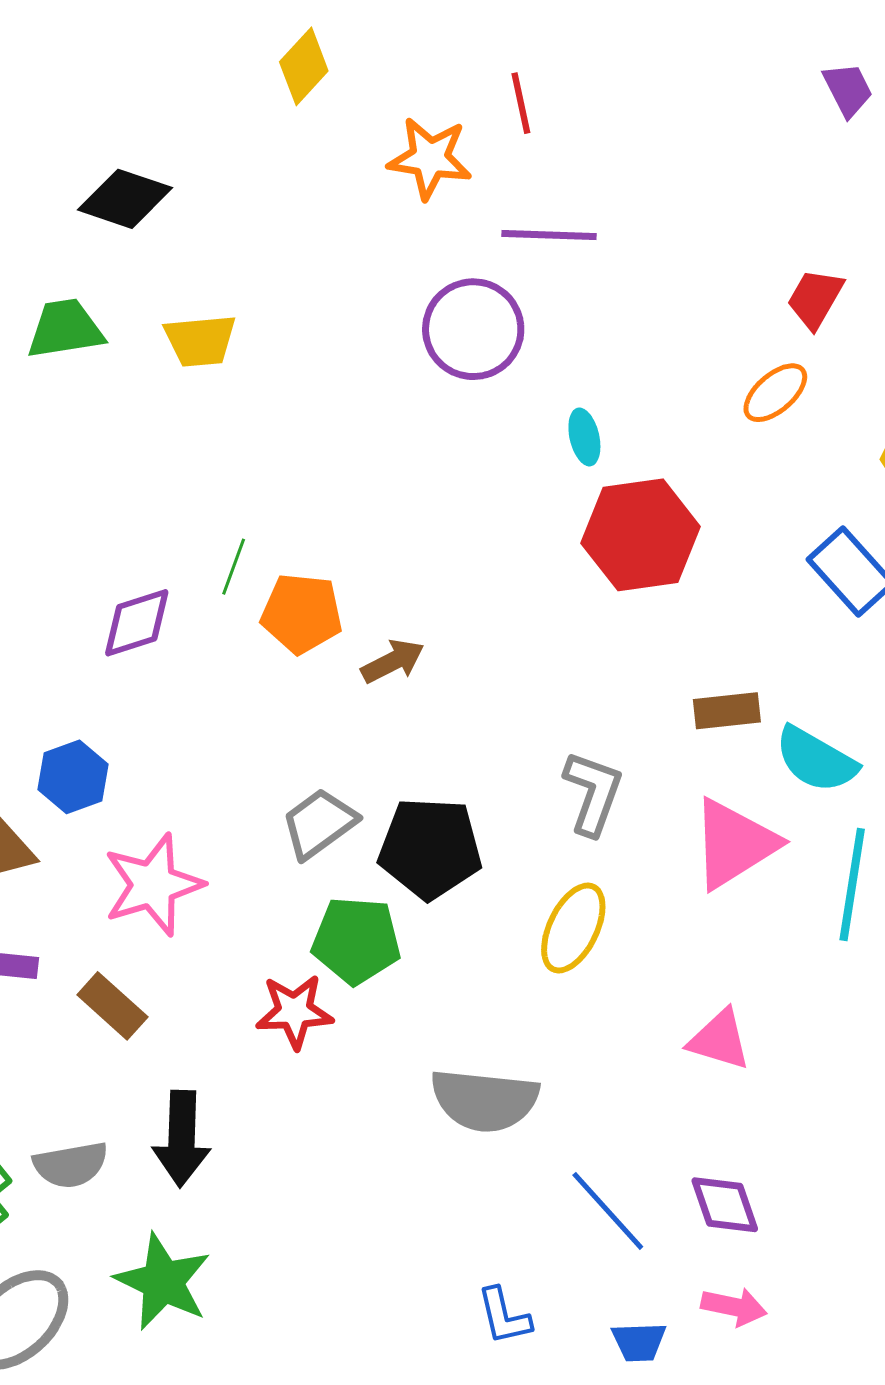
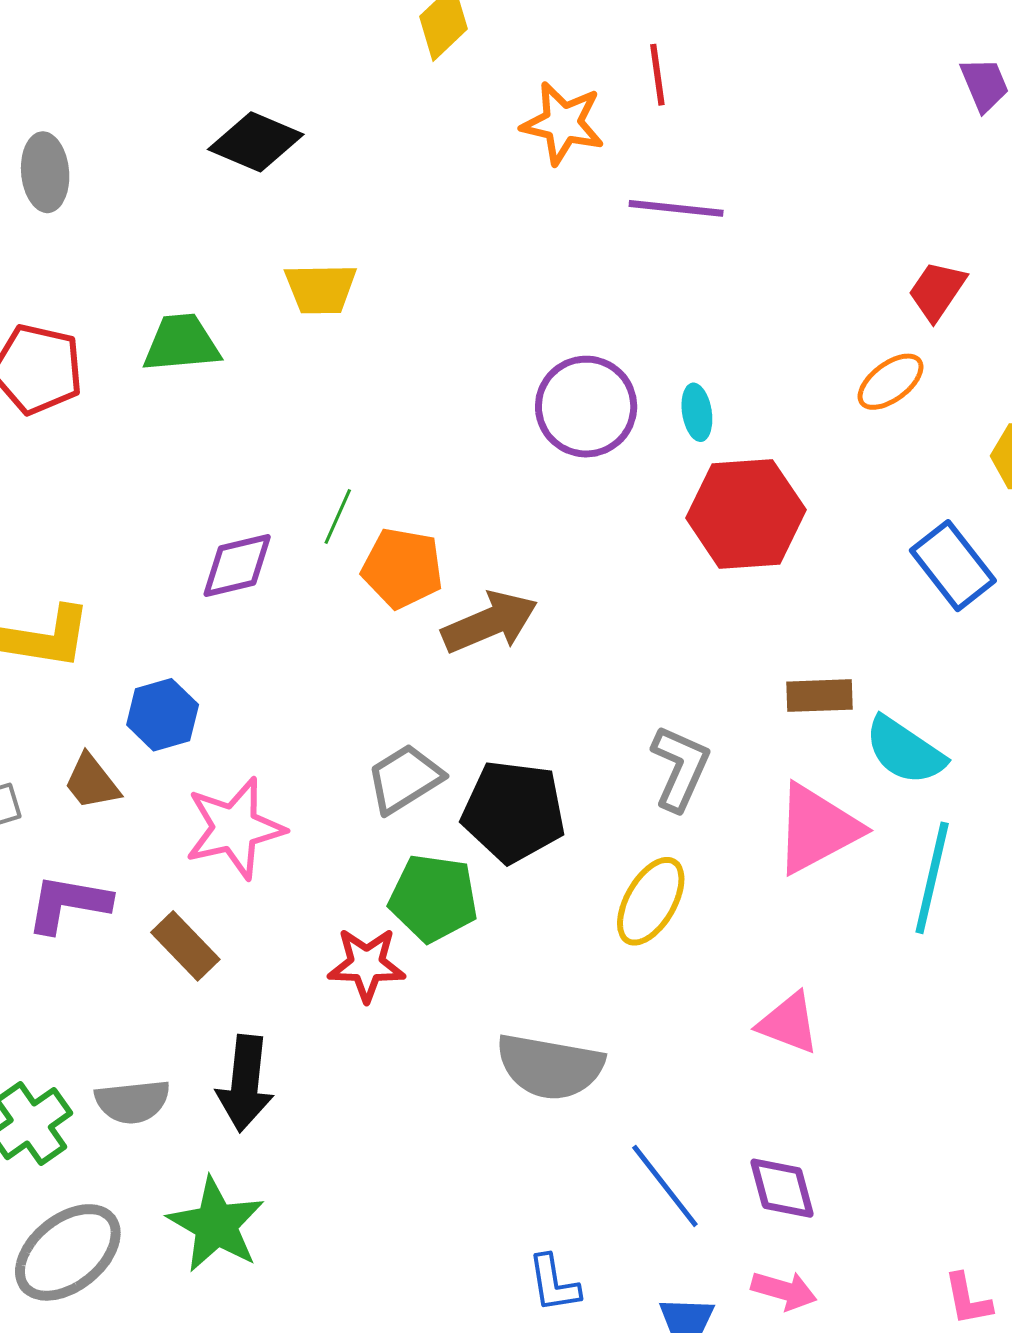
green trapezoid: (65, 329) -> (182, 343), moved
purple circle: (473, 329) -> (586, 407), moved
brown arrow: (393, 661) -> (490, 622), size x1.5

